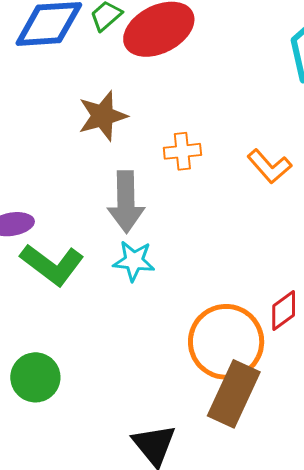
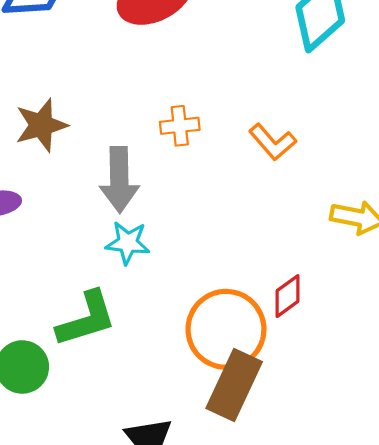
brown star: (103, 116) -> (41, 125), moved
green L-shape: (52, 265) -> (86, 319), moved, turned -54

